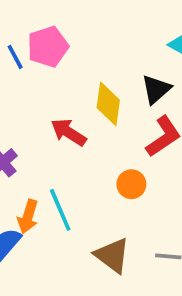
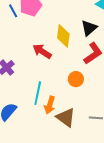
cyan line: (60, 210) -> (38, 93), turned 35
orange arrow: (28, 217) -> (50, 105), moved

